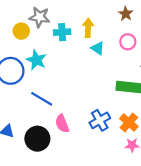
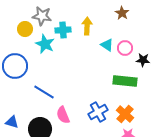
pink circle: (128, 42) -> (125, 48), moved
cyan triangle: (98, 48) -> (107, 45), moved
cyan star: (36, 60) -> (45, 44), moved

